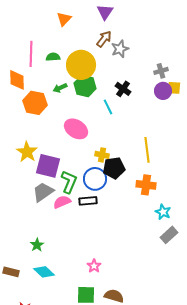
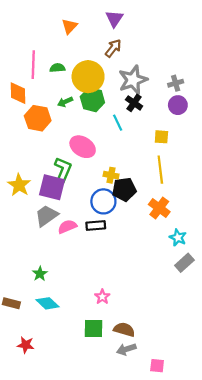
gray star: (120, 49) -> (133, 80), moved, size x1.5
yellow square: (174, 88) -> (161, 137), moved
yellow star: (27, 152) -> (19, 185), moved
green L-shape: (69, 182) -> (63, 170), moved
orange cross: (146, 185) -> (159, 208), turned 30

